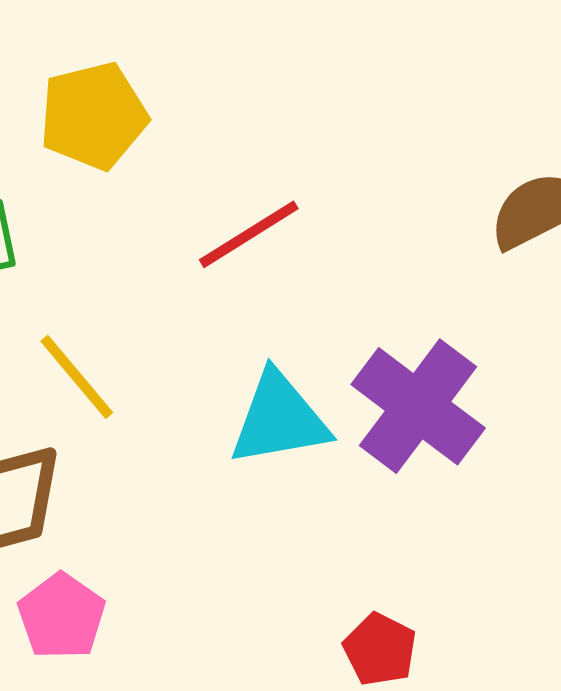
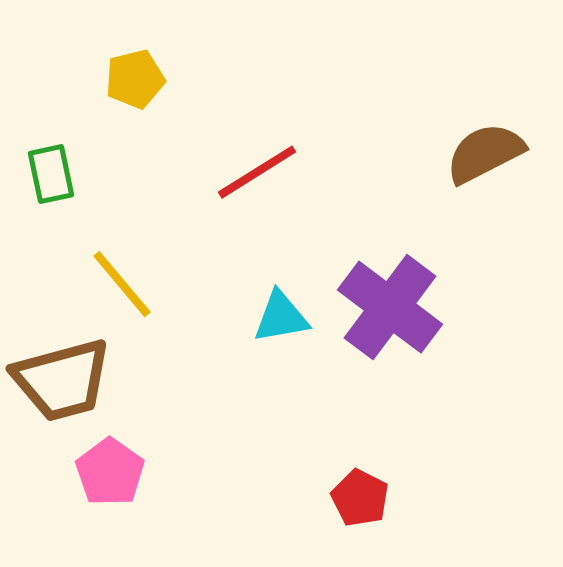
yellow pentagon: (93, 116) -> (135, 79), size x0.7
cyan triangle: (279, 419) -> (281, 317), size x0.7

